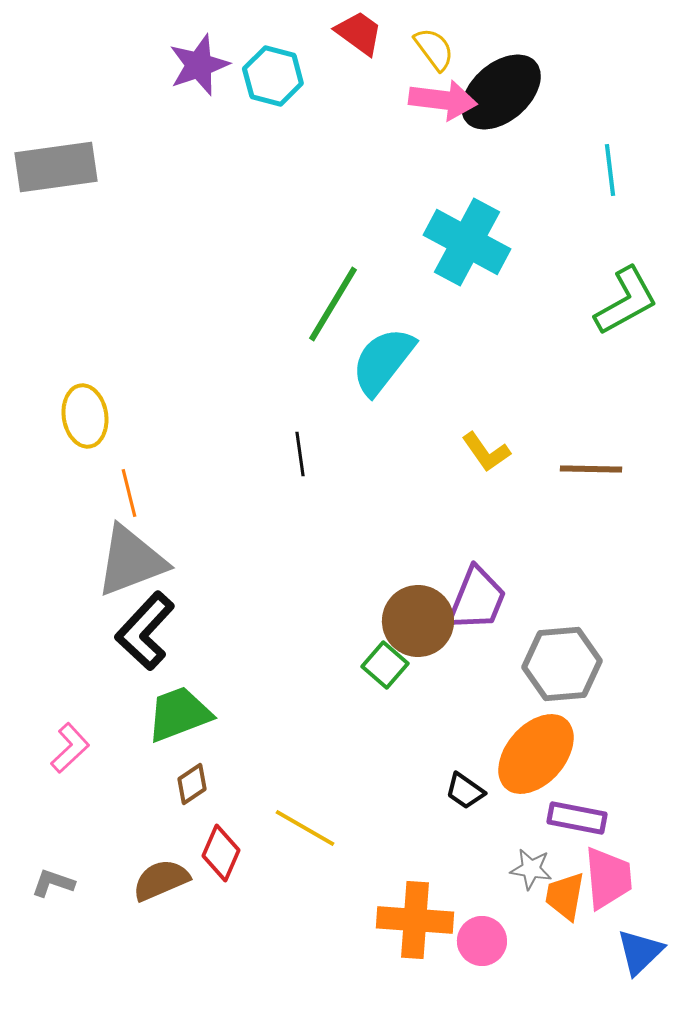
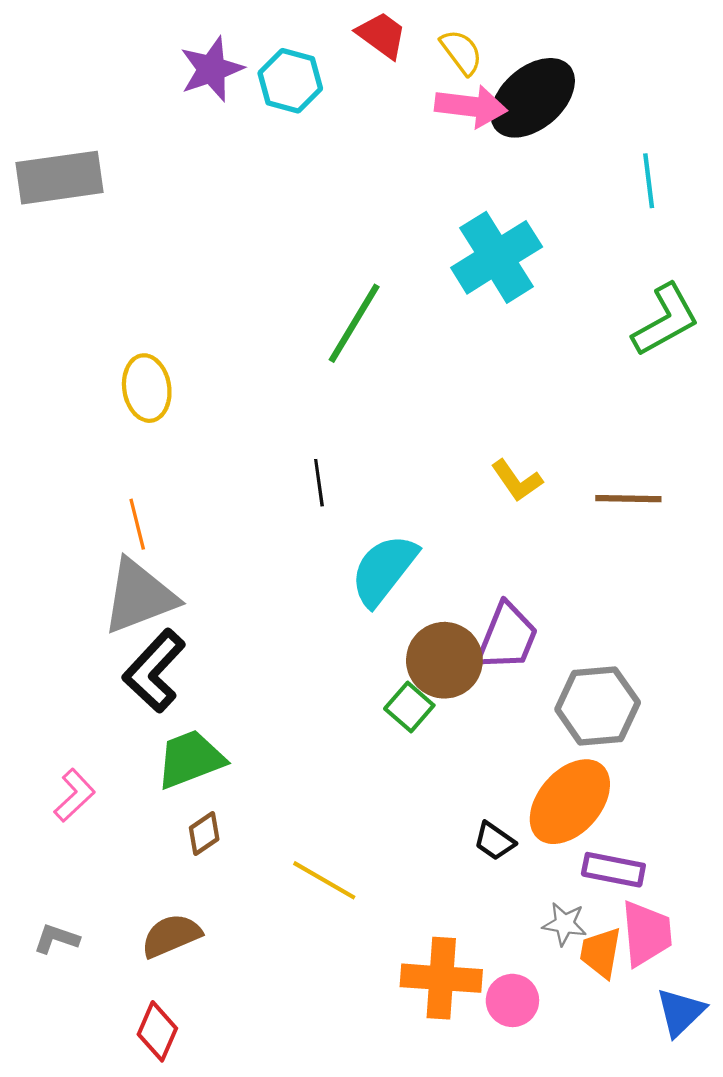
cyan cross: (467, 242) -> (497, 257), turned 30
cyan semicircle: (383, 361) -> (384, 570), moved
yellow ellipse: (85, 416) -> (147, 388), moved
red diamond: (221, 853) -> (157, 1031), moved

